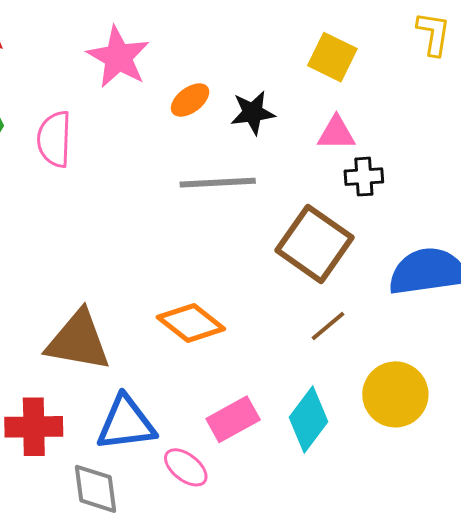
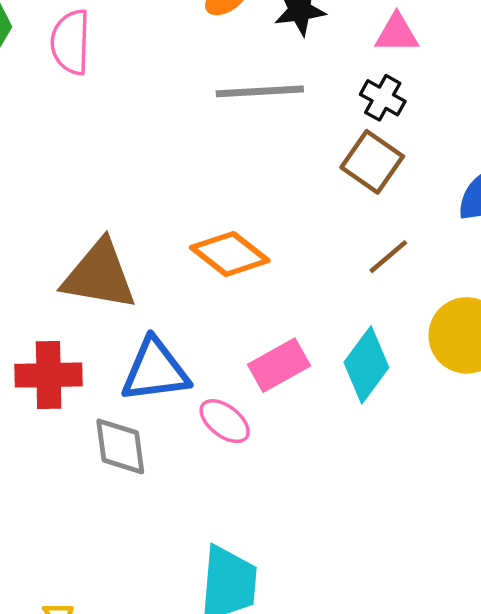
black cross: (364, 177) -> (383, 98), moved, turned 33
brown square: (314, 244) -> (372, 162), size x0.7

